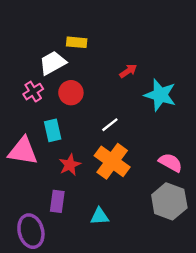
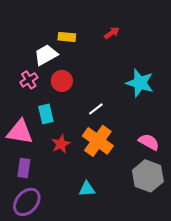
red arrow: (128, 71) -> (112, 33), moved
purple rectangle: (57, 201) -> (24, 168), moved
purple ellipse: (31, 231) -> (27, 202), turned 56

